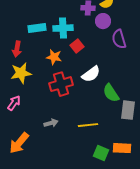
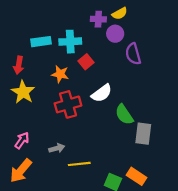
yellow star: (21, 73) -> (23, 92), turned -30
pink arrow: (14, 103) -> (22, 140), moved
yellow line: (88, 125) -> (79, 164), moved
orange rectangle: (122, 148) -> (137, 176), turned 30

